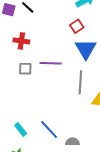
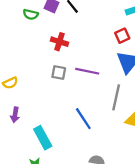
cyan rectangle: (21, 129) -> (43, 138), size x1.5
blue line: (49, 130) -> (83, 119), moved

